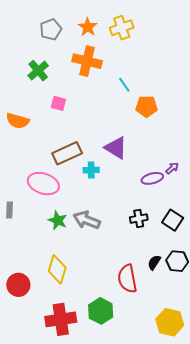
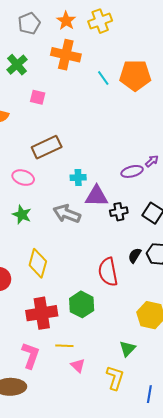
orange pentagon: (147, 106) -> (135, 75), moved, size x1.4
purple triangle: (116, 148) -> (97, 196), moved, turned -30
cyan cross: (91, 170) -> (78, 177), moved
pink ellipse: (43, 184) -> (23, 178), size x0.7
green star: (58, 220) -> (22, 215), moved

